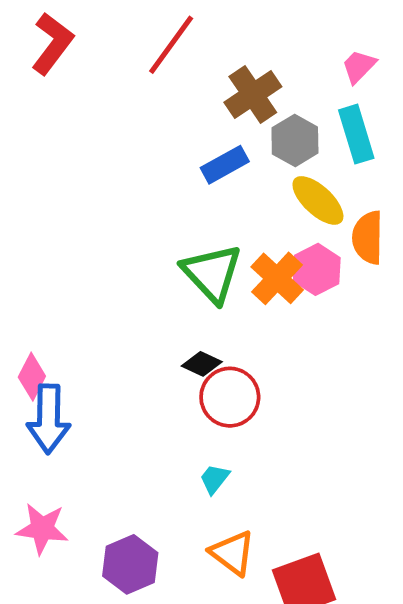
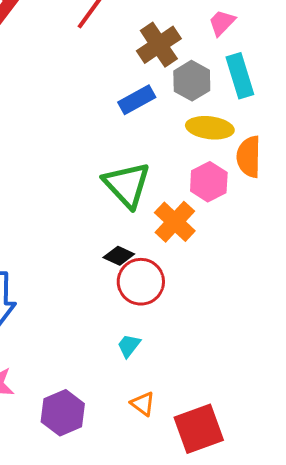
pink trapezoid: (359, 66) -> (222, 23), moved
yellow ellipse: (318, 200) -> (210, 128), turned -36
orange cross: (277, 278) -> (175, 222), moved
orange triangle: (232, 553) -> (143, 404), size x0.7

